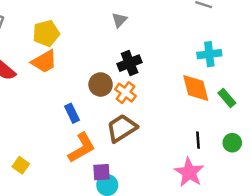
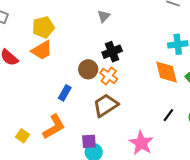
blue rectangle: (72, 113) -> (65, 93), turned 56
black line: (198, 140) -> (168, 115), turned 40
orange L-shape: (82, 148) -> (54, 127), moved
pink star: (189, 172) -> (141, 143), moved

